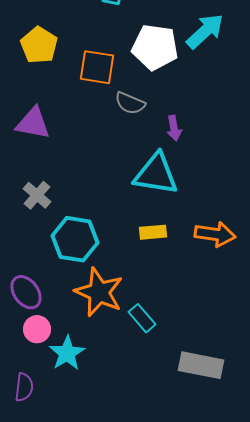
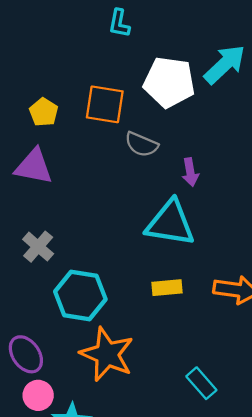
yellow pentagon: (39, 45) -> (44, 112), moved, size x0.7
cyan rectangle: (142, 318) -> (201, 383), moved

